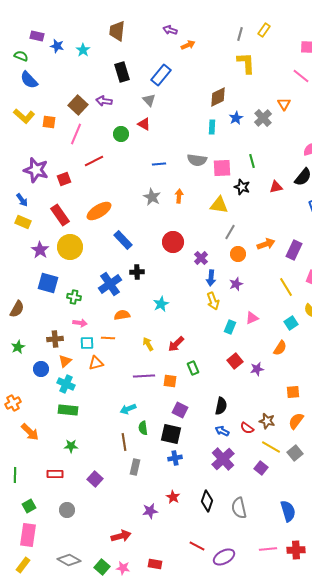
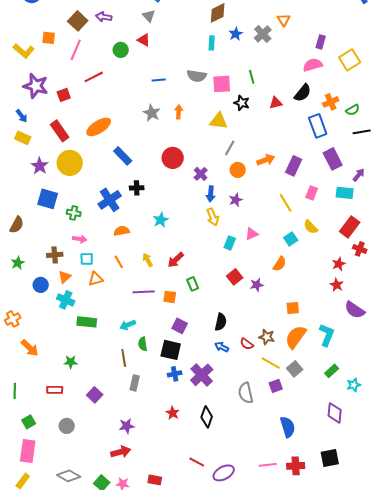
yellow L-shape: (24, 116) -> (24, 51), moved
orange line: (108, 338) -> (119, 262), moved, turned 56
green rectangle: (68, 410) -> (87, 322), moved
orange semicircle: (296, 421) -> (296, 337), size x1.4
purple cross: (223, 459) -> (202, 375), moved
purple square: (261, 468) -> (276, 386), moved, turned 32
gray semicircle: (239, 508) -> (246, 393), moved
purple star: (150, 511) -> (127, 426), moved

